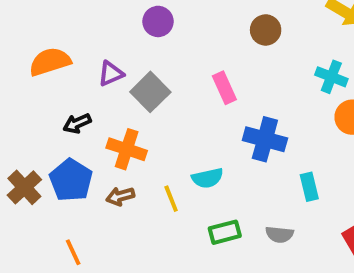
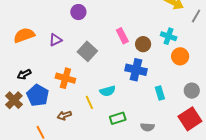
brown circle: (266, 30) -> (143, 44), moved
pink rectangle: (224, 88) -> (122, 36), moved
gray square: (150, 92) -> (87, 51), moved
black arrow: (77, 123) -> (24, 74), moved
brown arrow: (120, 196) -> (64, 115), moved
gray semicircle: (279, 234) -> (147, 127), moved

